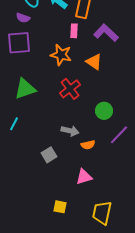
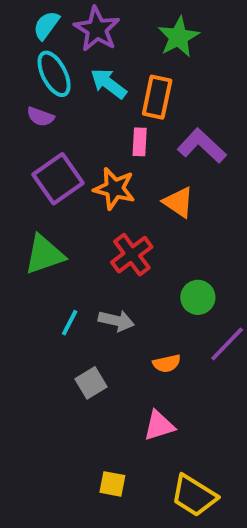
purple square: (19, 43) -> (58, 179), moved, turned -30
cyan line: (14, 124) -> (70, 323), moved
gray arrow: (70, 131) -> (116, 321), moved
yellow trapezoid: (102, 213) -> (194, 496), turned -70

